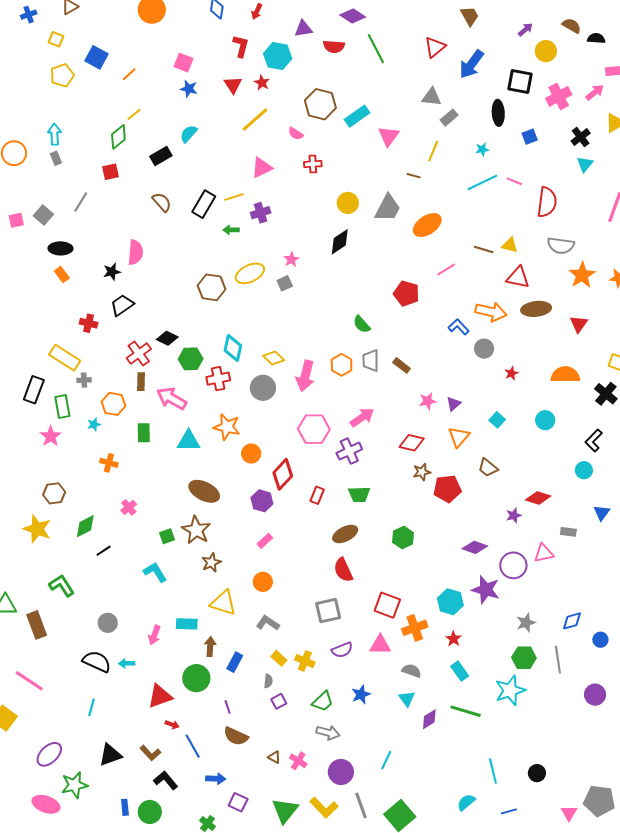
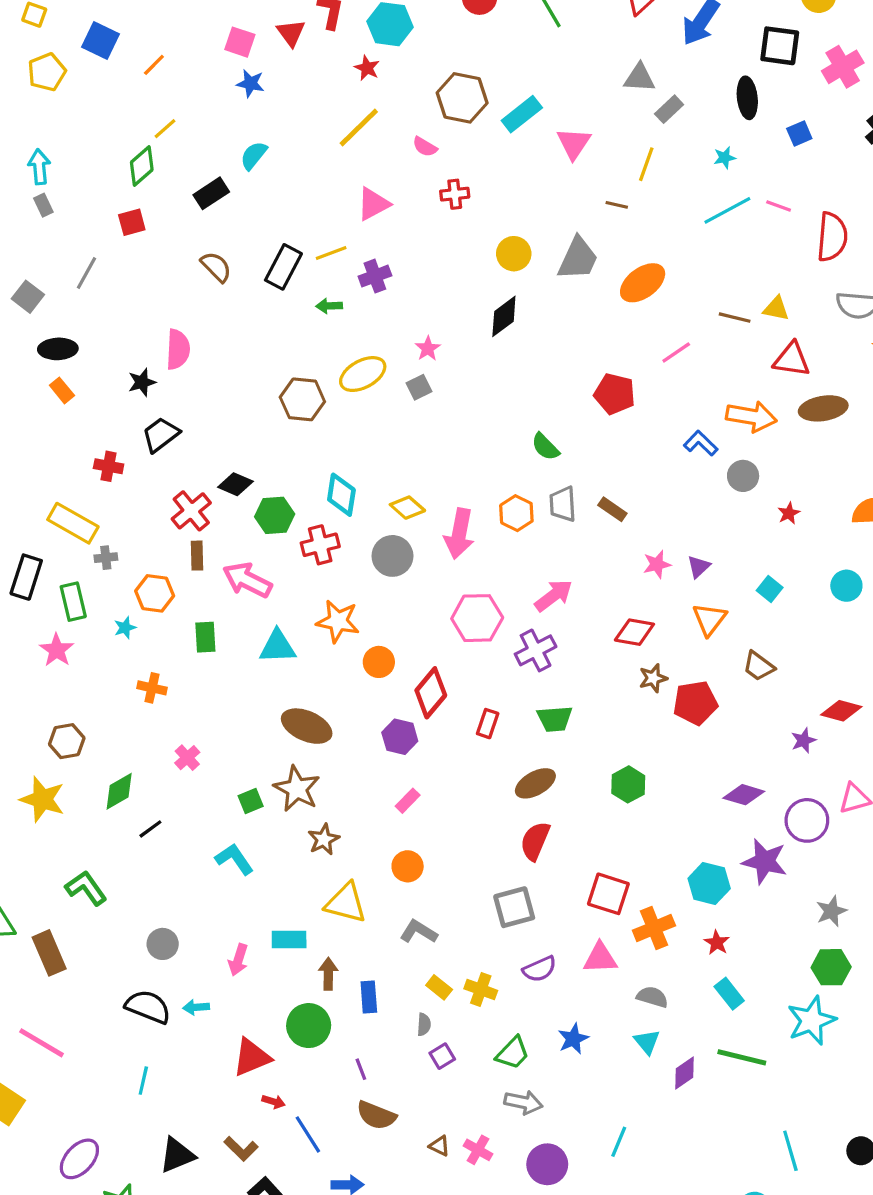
red triangle: (233, 85) -> (291, 33), moved
red semicircle: (343, 570) -> (535, 841), turned 50
blue rectangle: (235, 662) -> (369, 997), turned -30

